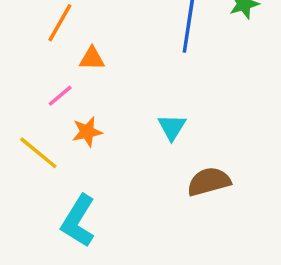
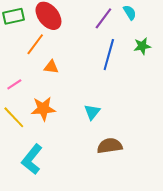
pink line: (60, 96) -> (14, 84), moved
orange star: (87, 132) -> (43, 109), size x1.4

